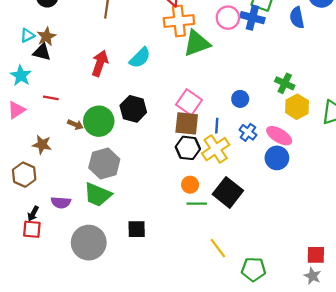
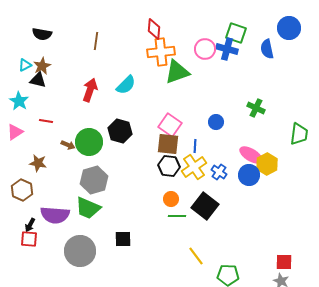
yellow hexagon: (297, 107) -> (267, 164), moved
blue cross: (248, 132) -> (219, 172), moved
purple semicircle: (61, 202) -> (55, 215), size x1.6

